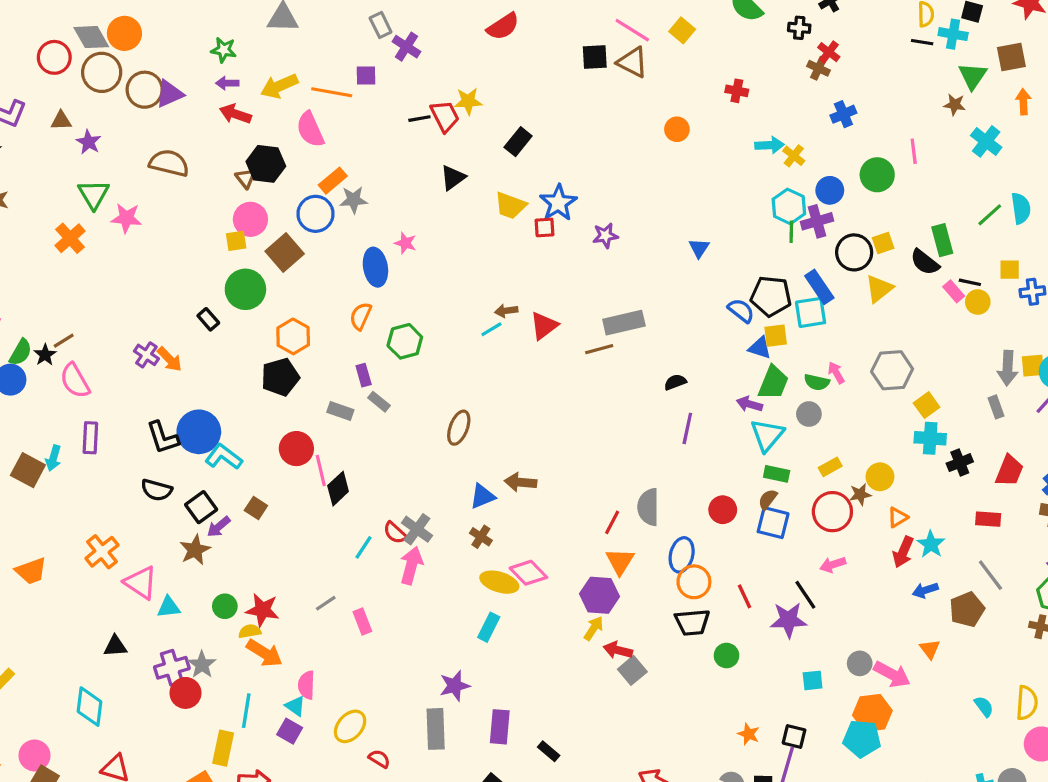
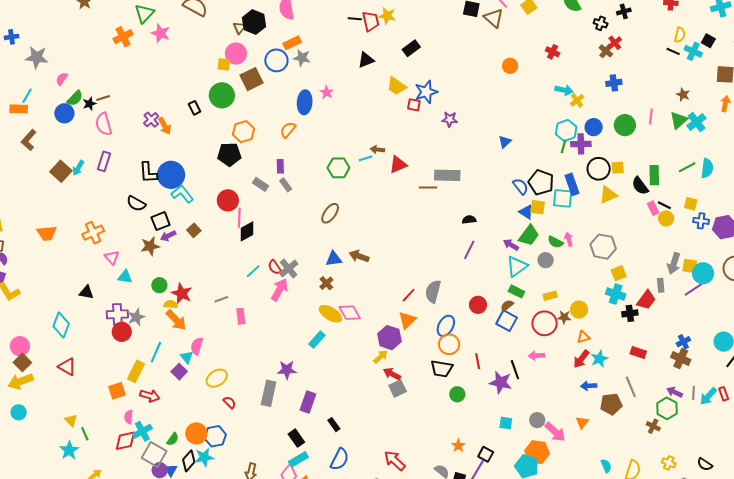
green triangle: (973, 76) -> (679, 120), moved
green hexagon: (405, 341) -> (338, 168), moved
red trapezoid: (1009, 471) -> (646, 300), moved
pink triangle: (141, 583) -> (112, 258), size x0.7

